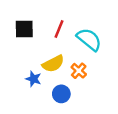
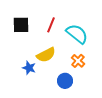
orange cross: (79, 71) -> (78, 61), moved
blue circle: (61, 94) -> (65, 81), moved

